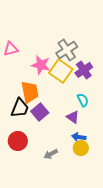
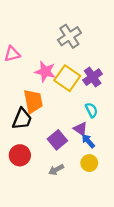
gray cross: (67, 50) -> (69, 36), moved
purple square: (40, 112) -> (57, 140), moved
blue arrow: (79, 137) -> (88, 141), moved, turned 40

